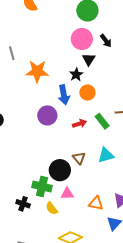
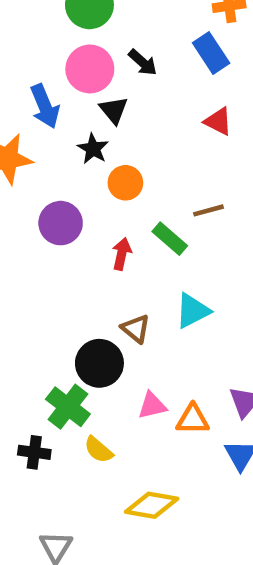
blue arrow: (64, 95) -> (45, 106), moved
purple circle: (47, 115) -> (61, 223), moved
red arrow: (79, 124) -> (122, 254), turned -48
green cross: (42, 187) -> (68, 407), turned 36
pink triangle: (67, 194) -> (152, 406), moved

